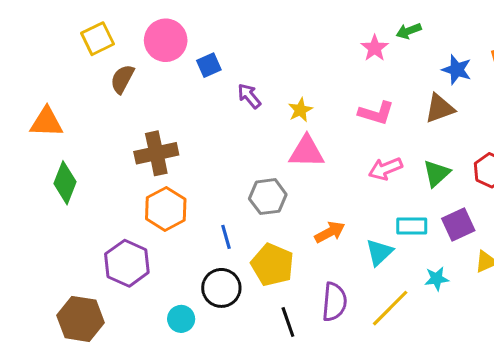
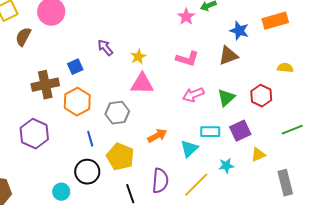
blue square: (209, 65) -> (75, 67), moved
orange hexagon: (166, 209) -> (77, 102), moved
purple hexagon: (127, 263) -> (34, 134), moved

